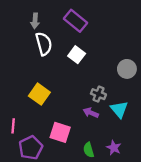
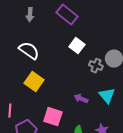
white semicircle: (44, 44) -> (29, 51), moved, turned -40
white square: (77, 55) -> (77, 46), moved
gray cross: (98, 94) -> (96, 66), moved

